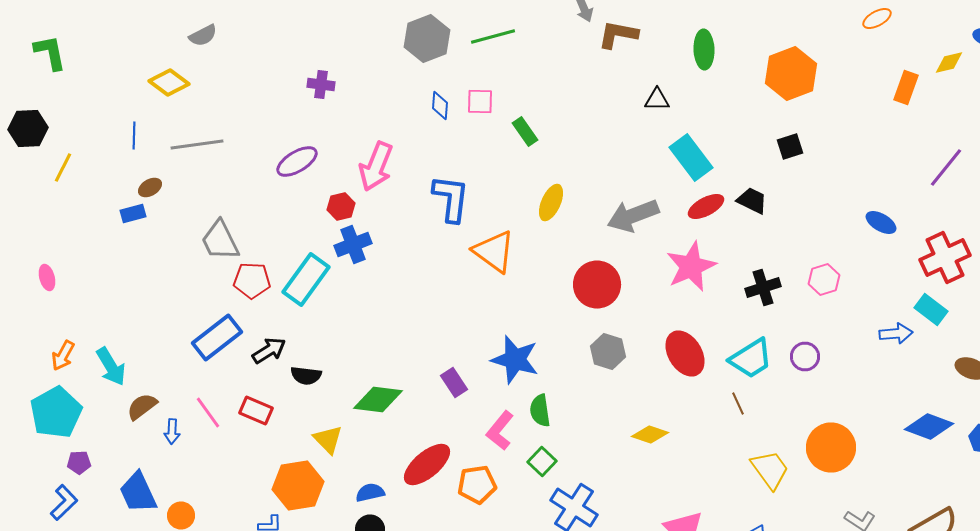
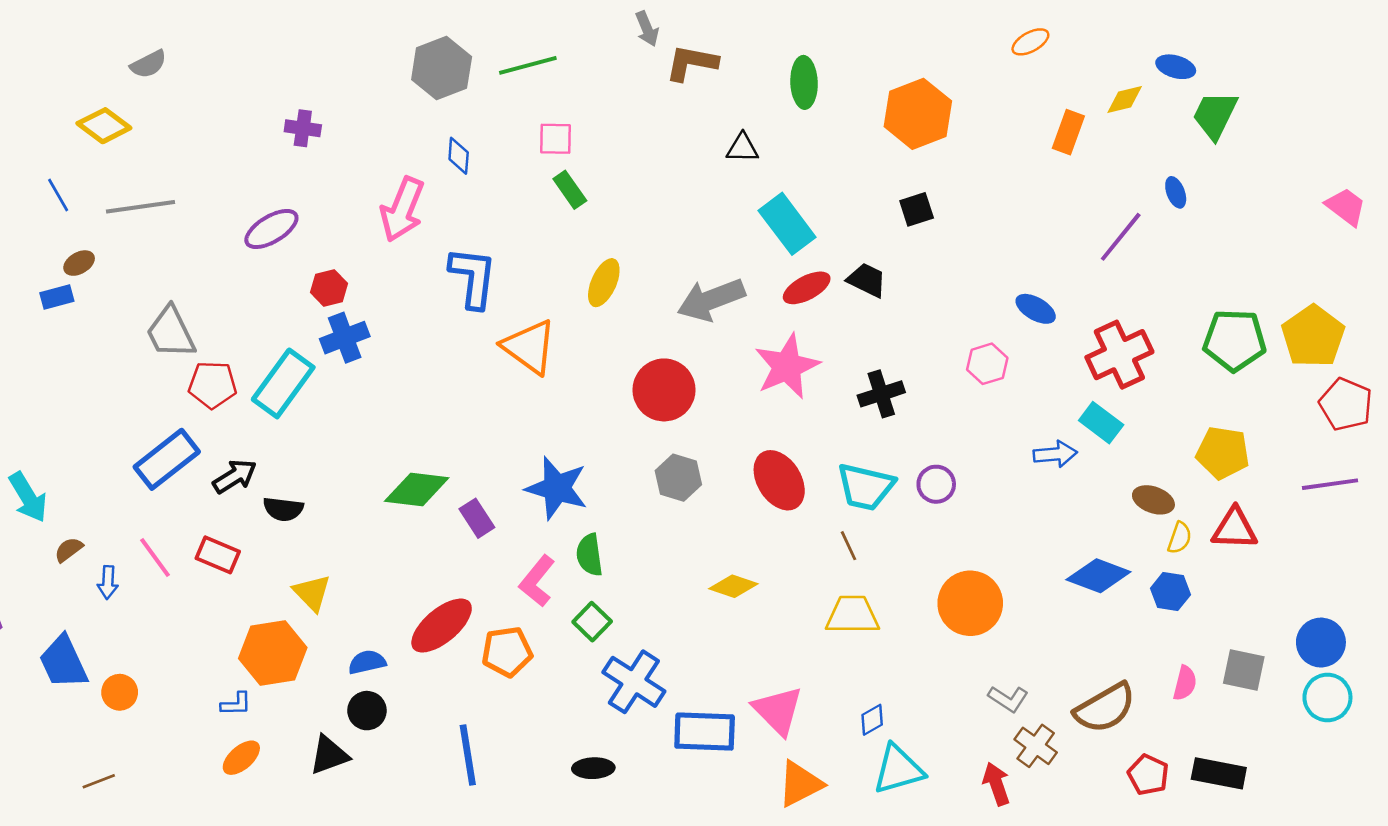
pink square: (480, 102) -> (555, 139), moved
blue line: (134, 136) -> (58, 195), turned -32
pink arrow: (376, 166) -> (402, 209), moved
pink hexagon: (824, 280) -> (987, 364), moved
cyan trapezoid: (751, 358) -> (866, 487), turned 45
green diamond: (378, 400) -> (417, 489), moved
brown semicircle: (142, 406) -> (69, 550), size x0.7
yellow trapezoid: (770, 470) -> (852, 615), moved, turned -54

